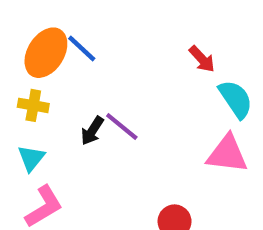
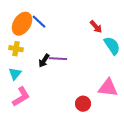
purple line: (122, 126) -> (58, 59), turned -36
pink triangle: (227, 154) -> (108, 88), moved

